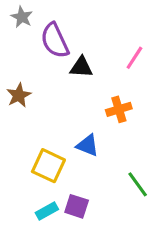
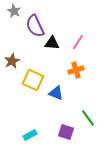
pink line: (134, 58) -> (78, 42), moved
yellow square: (48, 166) -> (33, 80), moved
purple square: (77, 206) -> (66, 132), moved

